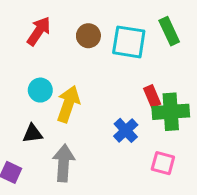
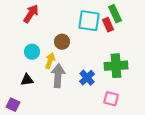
brown circle: (88, 36) -> (62, 42), moved
red rectangle: (152, 96) -> (108, 25), moved
yellow arrow: (68, 104) -> (50, 61), size x0.7
gray arrow: (64, 163) -> (58, 76), moved

